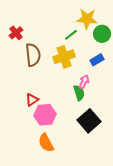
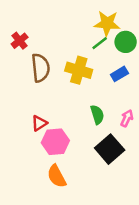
green line: (71, 35) -> (100, 43), moved
yellow cross: (64, 57) -> (79, 70), turned 35
pink arrow: (84, 82) -> (127, 118), moved

